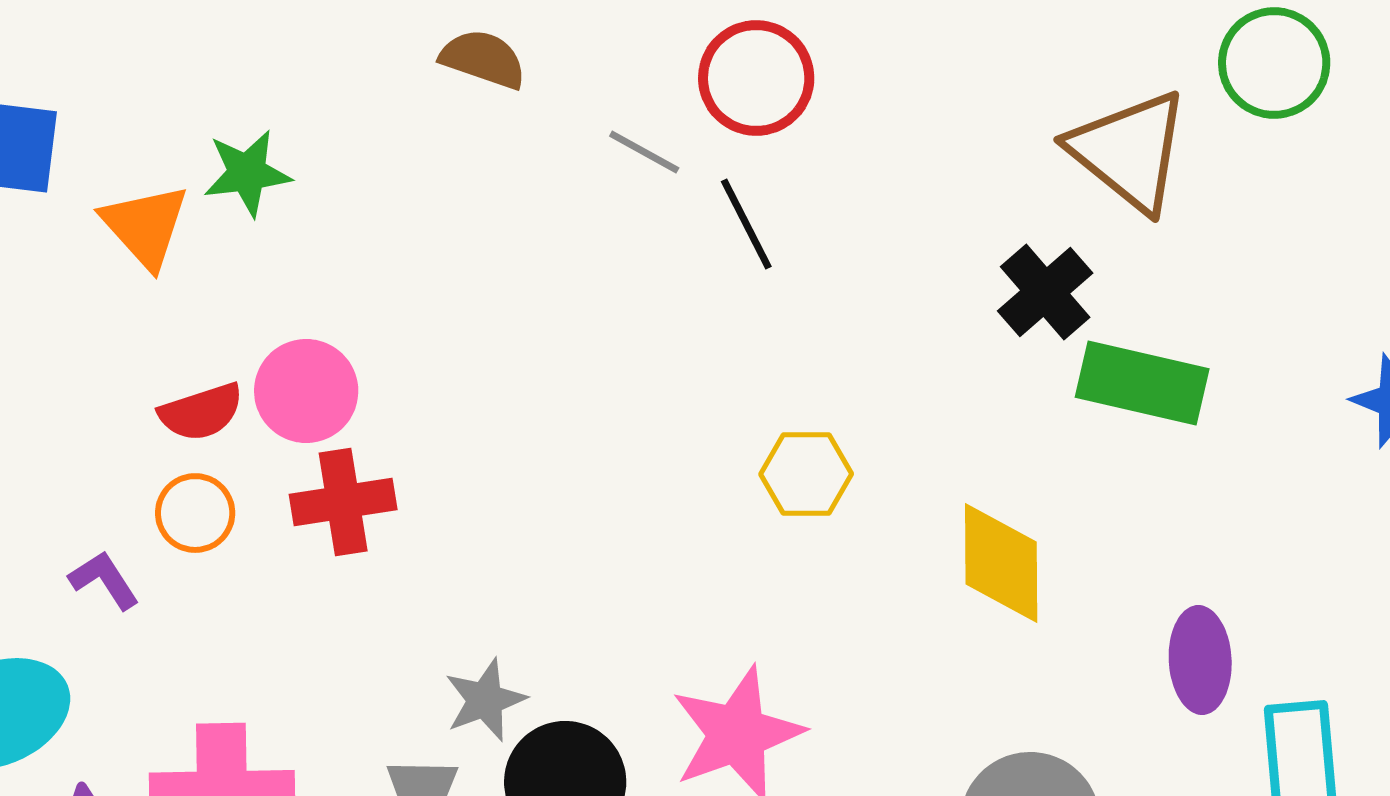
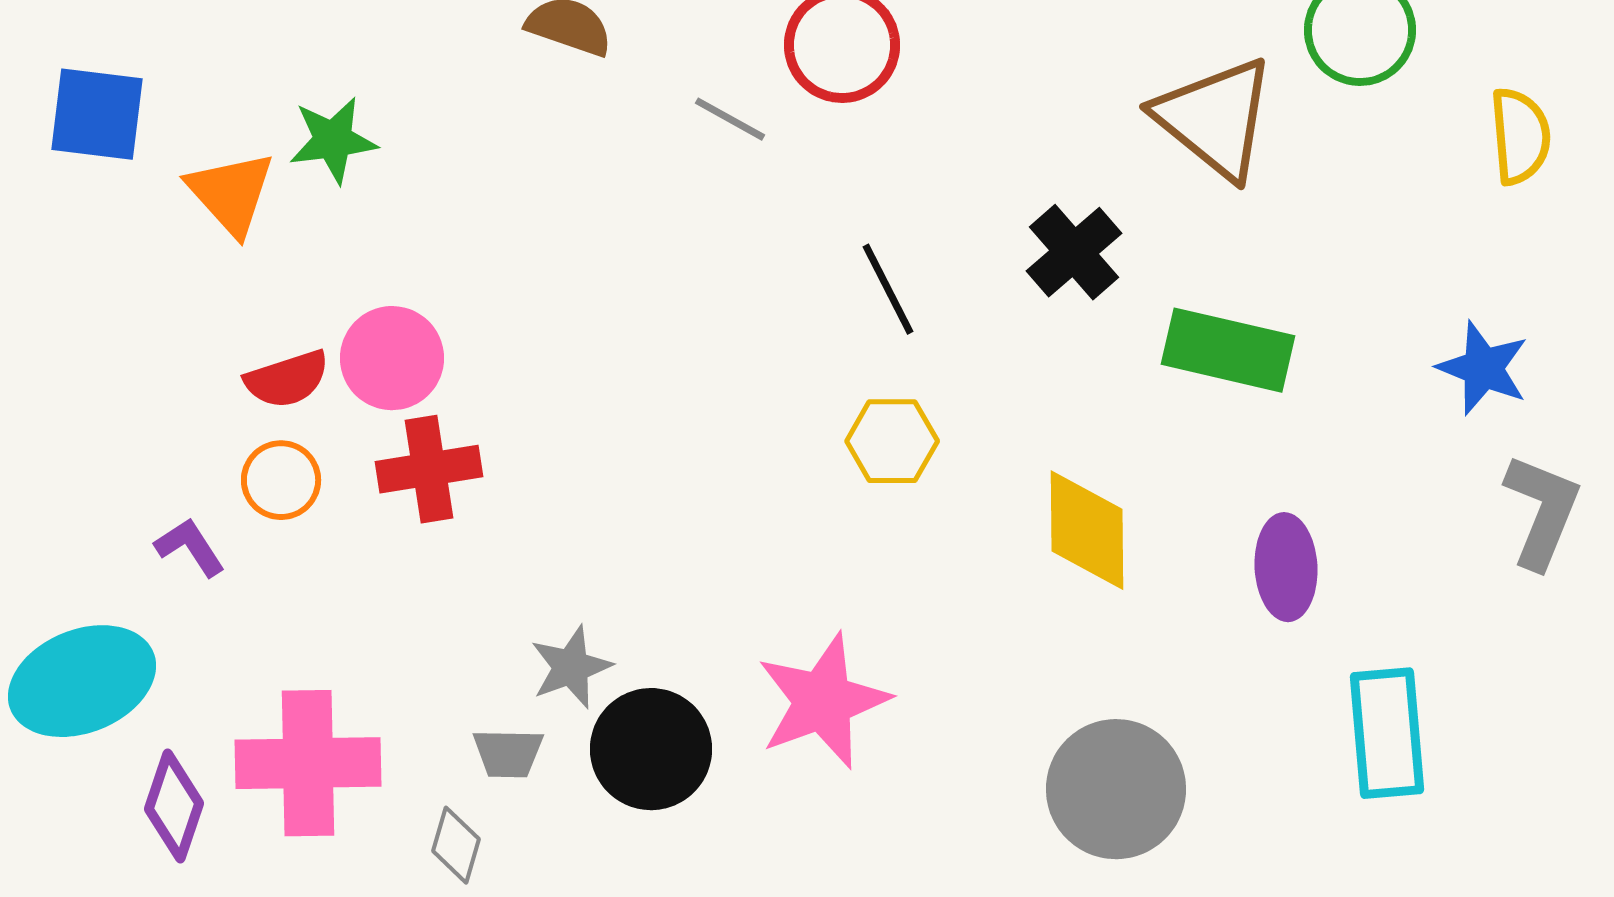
black line: (746, 224) -> (888, 289), moved
black cross: (1045, 292) -> (1074, 252), moved
purple ellipse: (1200, 660) -> (1286, 567), moved

